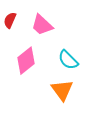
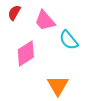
cyan semicircle: (68, 60) -> (69, 40), moved

